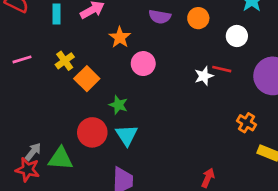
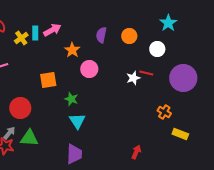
cyan rectangle: (56, 14) -> (35, 33), moved
purple semicircle: (160, 17) -> (101, 35), turned 91
yellow cross: (65, 61) -> (21, 38), moved
orange square: (87, 79) -> (48, 80), turned 36
red circle: (92, 132) -> (20, 108), moved

